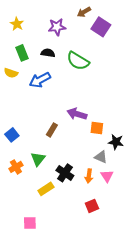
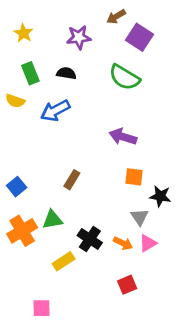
green semicircle: (78, 61) -> (124, 77), moved
purple arrow: (77, 114) -> (123, 137), moved
gray triangle: (101, 157) -> (140, 217), turned 32
green triangle: (38, 159) -> (53, 220), turned 42
orange cross: (16, 167) -> (22, 231), size x1.5
orange arrow: (89, 176) -> (123, 243), turned -72
pink triangle: (107, 176) -> (148, 243), turned 32

